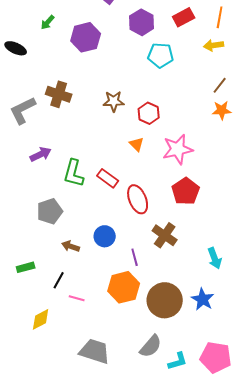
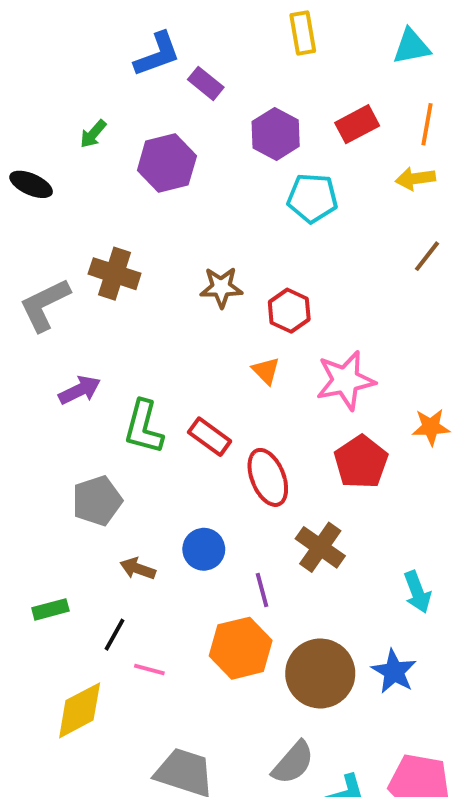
orange star: (222, 110) -> (431, 427), moved
yellow diamond: (41, 319) -> (80, 710), size x1.4

